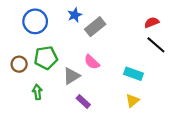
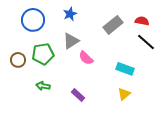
red semicircle: (152, 22) -> (142, 21), turned 32
gray rectangle: (95, 27) -> (113, 25), moved
gray triangle: (71, 76) -> (71, 41), moved
green arrow: (37, 92) -> (43, 86), moved, turned -72

